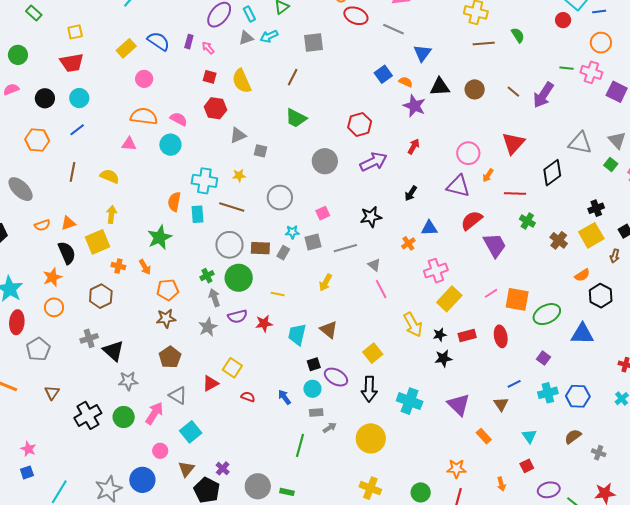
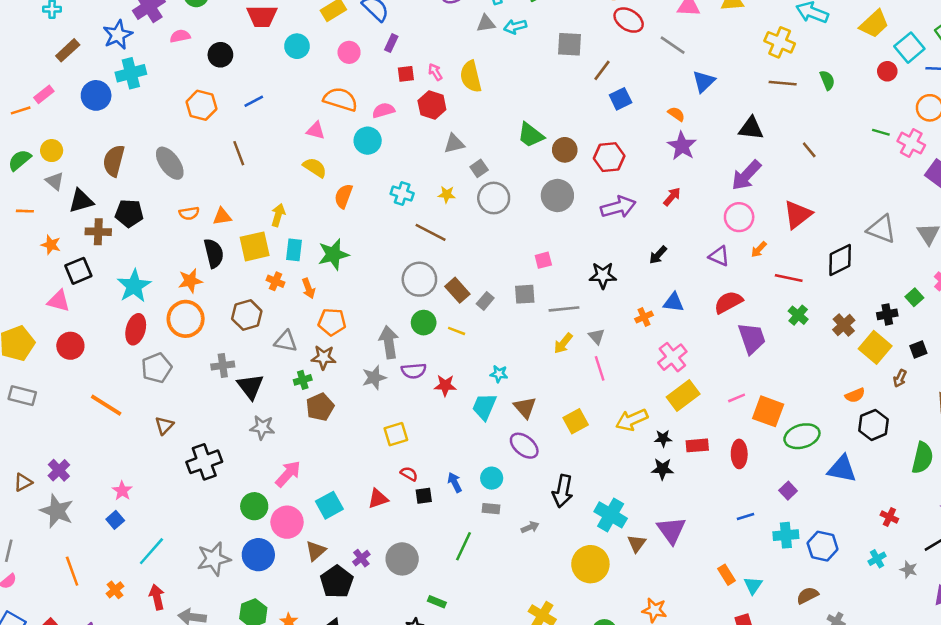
purple rectangle: (189, 42) -> (391, 43), moved
pink arrow: (208, 48) -> (435, 72), moved
blue square: (383, 74) -> (621, 99), moved
red square: (210, 77) -> (406, 74), moved, turned -32
brown line: (293, 77) -> (602, 70), moved
black triangle: (440, 87) -> (751, 128), moved
brown circle: (475, 89) -> (565, 150), moved
purple arrow: (543, 95) -> (746, 175), moved
cyan circle: (79, 98) -> (297, 46), moved
pink semicircle: (179, 119) -> (383, 110), turned -54
gray square: (260, 151) -> (479, 168), turned 32
green square: (611, 165) -> (914, 297), moved
brown line: (72, 172) -> (239, 153), turned -42
yellow semicircle: (110, 176) -> (315, 168), moved
cyan cross: (204, 181) -> (402, 194), size x0.7
purple triangle: (458, 186) -> (719, 256), size x0.7
gray circle: (280, 198) -> (494, 198), moved
orange semicircle: (174, 202) -> (343, 196), moved
cyan rectangle: (197, 214) -> (294, 250), moved
cyan star: (292, 232) -> (499, 374), moved
yellow square: (591, 235) -> (875, 347), turned -30
brown cross: (559, 240) -> (844, 325), moved
brown rectangle: (260, 248) -> (457, 290), turned 36
pink cross: (436, 271) -> (672, 357), turned -30
green cross: (207, 276) -> (303, 380), moved
green circle: (239, 278) -> (424, 323), size x0.7
yellow arrow: (325, 283) -> (563, 343), moved
yellow line: (278, 294) -> (457, 331), moved
gray arrow: (214, 298) -> (389, 342), size x1.4
orange circle: (54, 307) -> (186, 319), size x1.5
yellow arrow: (413, 325) -> (632, 420), turned 85
yellow square: (373, 353) -> (576, 421), moved
black square: (314, 364) -> (424, 496), moved
yellow square: (232, 368) -> (396, 434), turned 30
purple ellipse: (336, 377) -> (524, 446), moved
red triangle: (210, 383) -> (378, 499), moved
gray triangle: (178, 395) -> (286, 341), moved, turned -30
brown triangle: (501, 404) -> (637, 544), moved
green circle: (124, 417) -> (254, 506), moved
gray arrow: (330, 428) -> (530, 527), moved
orange rectangle: (484, 436) -> (726, 575), moved
yellow circle: (371, 438) -> (590, 564), moved
pink circle: (160, 451) -> (287, 522), size x1.6
blue square: (27, 472) -> (115, 520), turned -32
gray circle: (258, 486) -> (402, 559), moved

